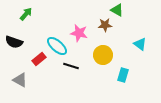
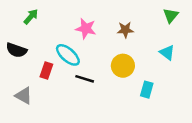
green triangle: (117, 10) -> (171, 15), moved, turned 40
pink star: (79, 33) -> (86, 29), moved
red rectangle: (39, 59) -> (46, 70), turned -32

